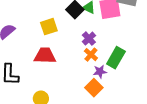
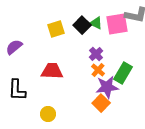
yellow square: (49, 27) -> (56, 29), moved
purple star: (100, 72) -> (107, 87), size x1.6

